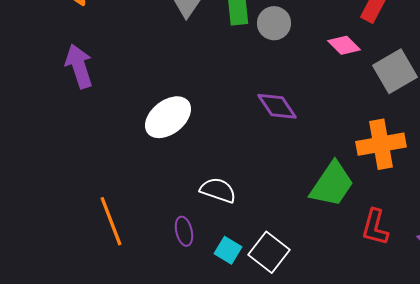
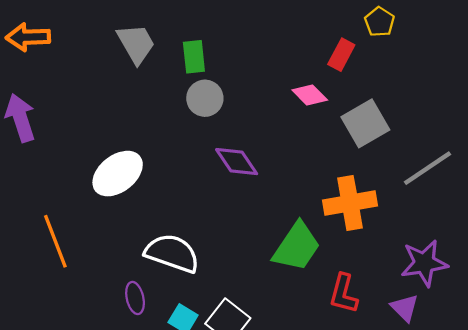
gray circle: (274, 23) -> (205, 98), moved
white semicircle: (218, 190) -> (172, 253), size x1.4
orange line: (111, 221) -> (55, 241), moved

